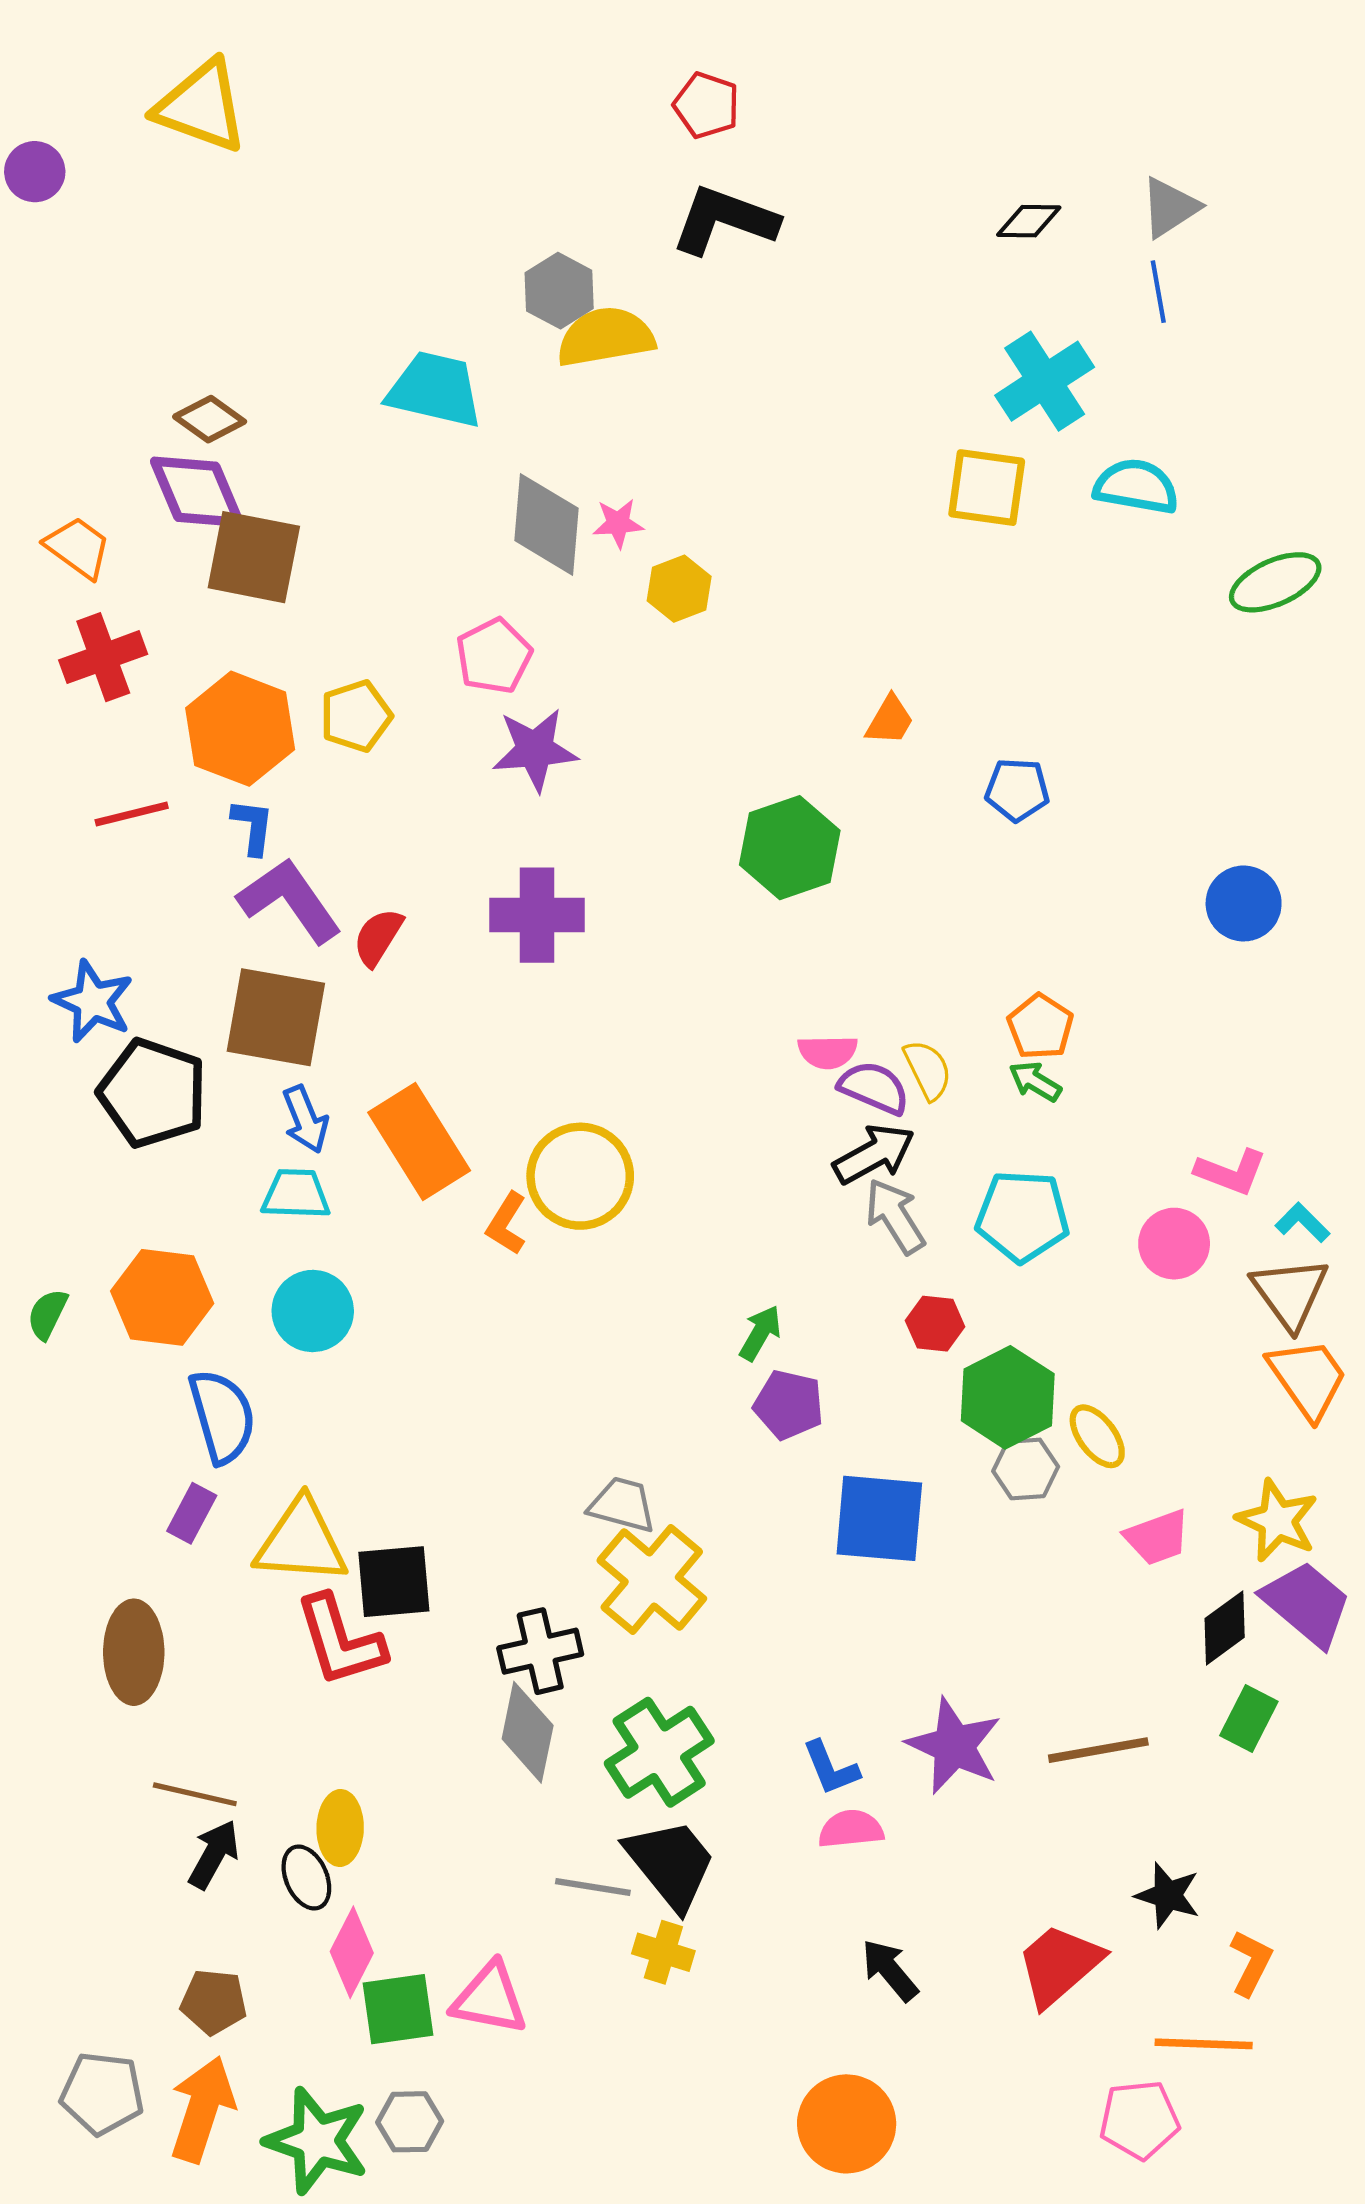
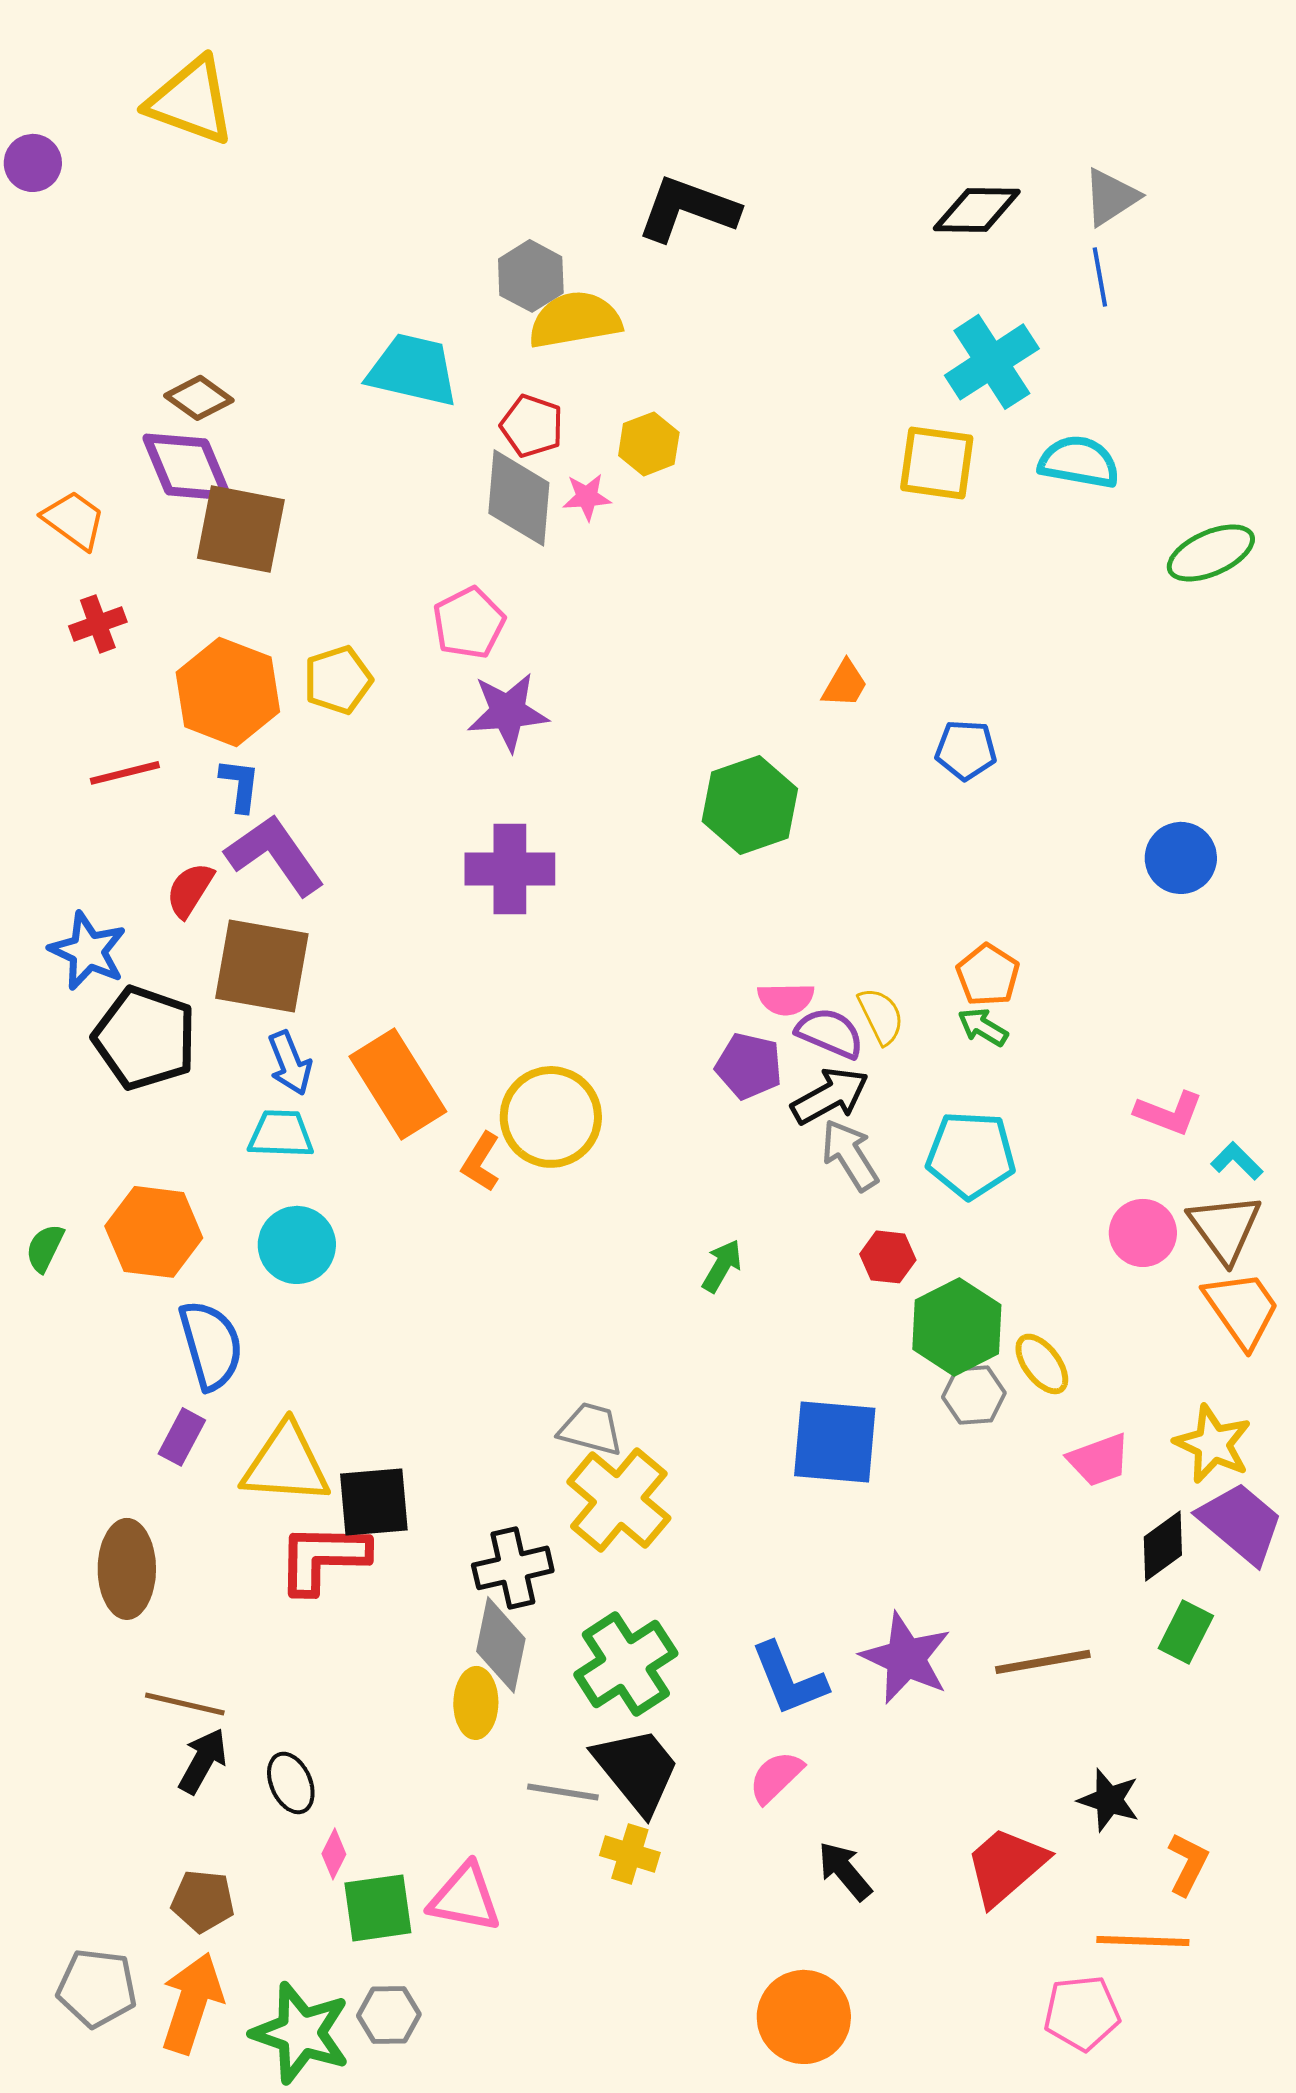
red pentagon: (707, 105) -> (532, 426), moved
black diamond: (1029, 221) -> (977, 210), size x1.4
yellow hexagon: (679, 589) -> (649, 444), moved
red cross: (103, 657) -> (98, 624), size x0.7
red semicircle: (378, 937) -> (190, 890), moved
pink circle: (1174, 1244) -> (1143, 1233), moved
purple pentagon: (789, 1405) -> (749, 1066), moved
red L-shape: (340, 1641) -> (323, 1558), turned 108
blue L-shape: (831, 1768) -> (789, 1679), size x1.4
yellow ellipse: (340, 1828) -> (476, 1703), moved
pink semicircle: (851, 1829) -> (776, 1777), moved, turned -38
pink diamond: (352, 1952) -> (334, 1854), size x0.6

